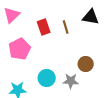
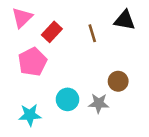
red rectangle: (44, 27) -> (52, 32), moved, turned 63

